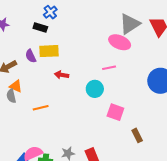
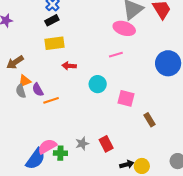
black rectangle: (40, 28) -> (52, 20), moved, turned -40
purple semicircle: (31, 56) -> (38, 90), moved
orange triangle: (16, 86) -> (25, 81), turned -40
cyan circle: (95, 89) -> (98, 84), moved

